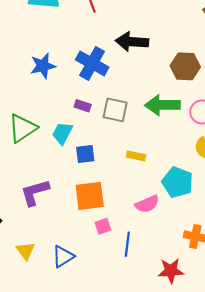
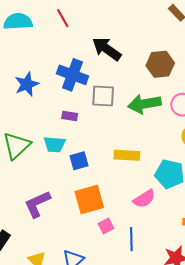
black arrow: (132, 42) -> (107, 49), turned 40
gray square: (115, 110) -> (103, 96), moved
cyan trapezoid: (62, 133) -> (55, 144), turned -105
yellow rectangle: (136, 156) -> (127, 155), size x1.4

